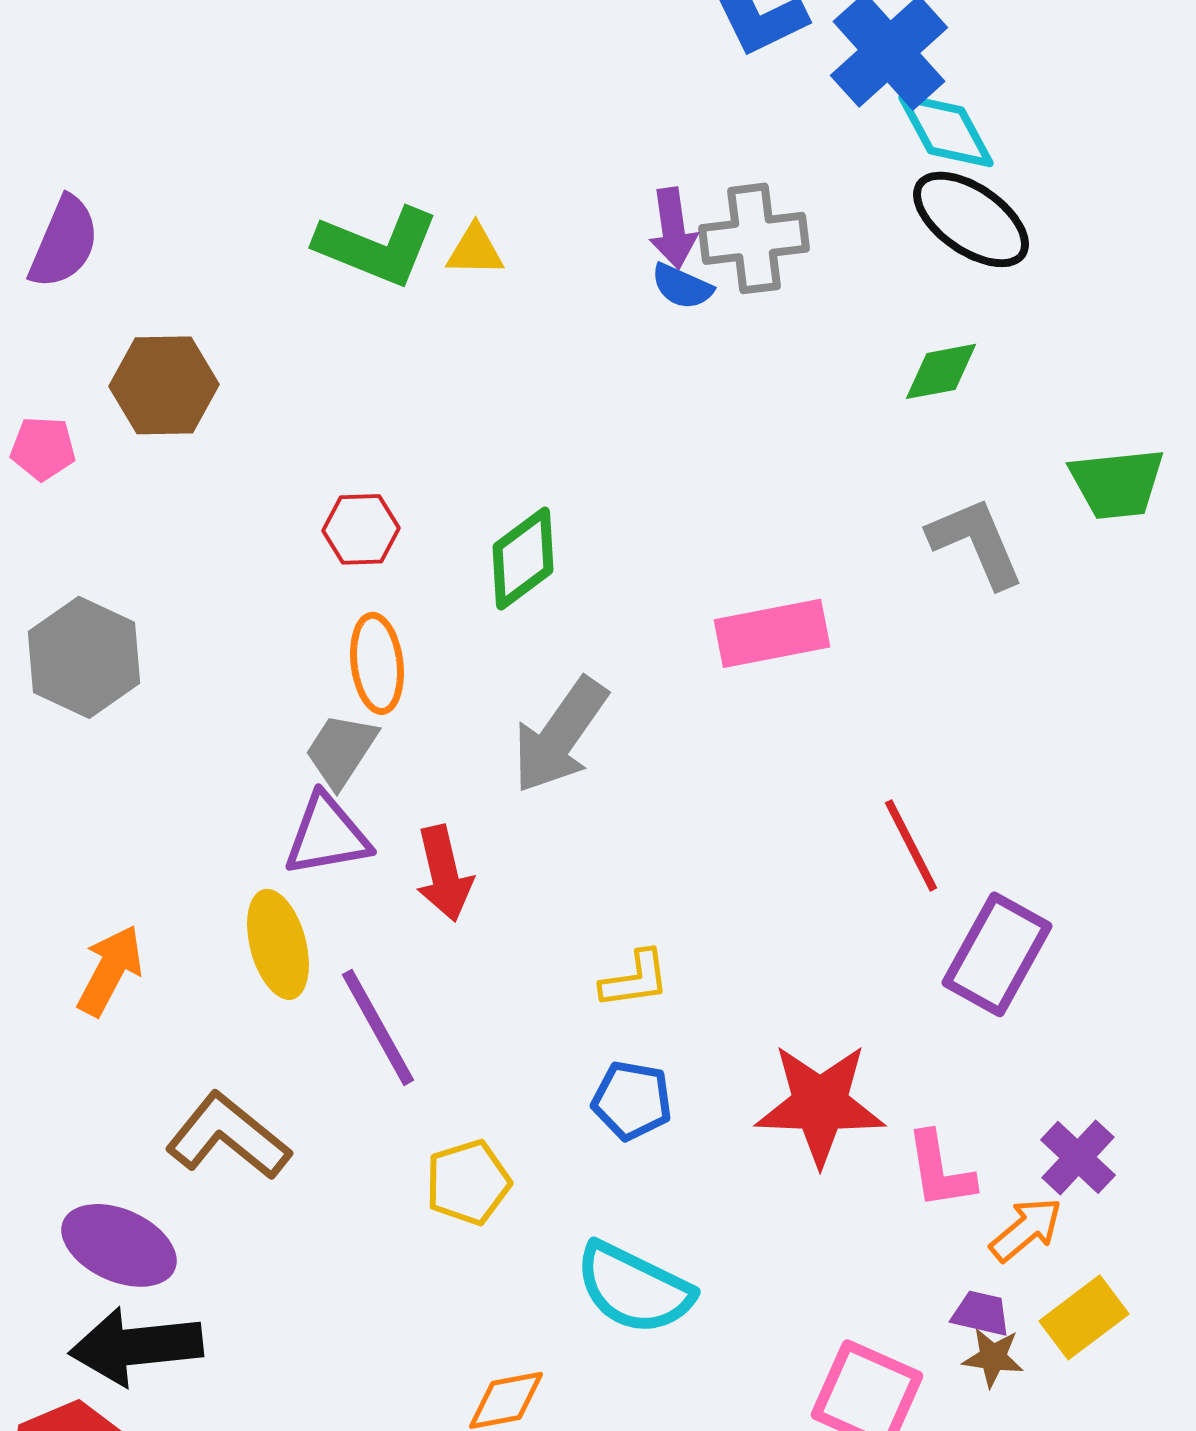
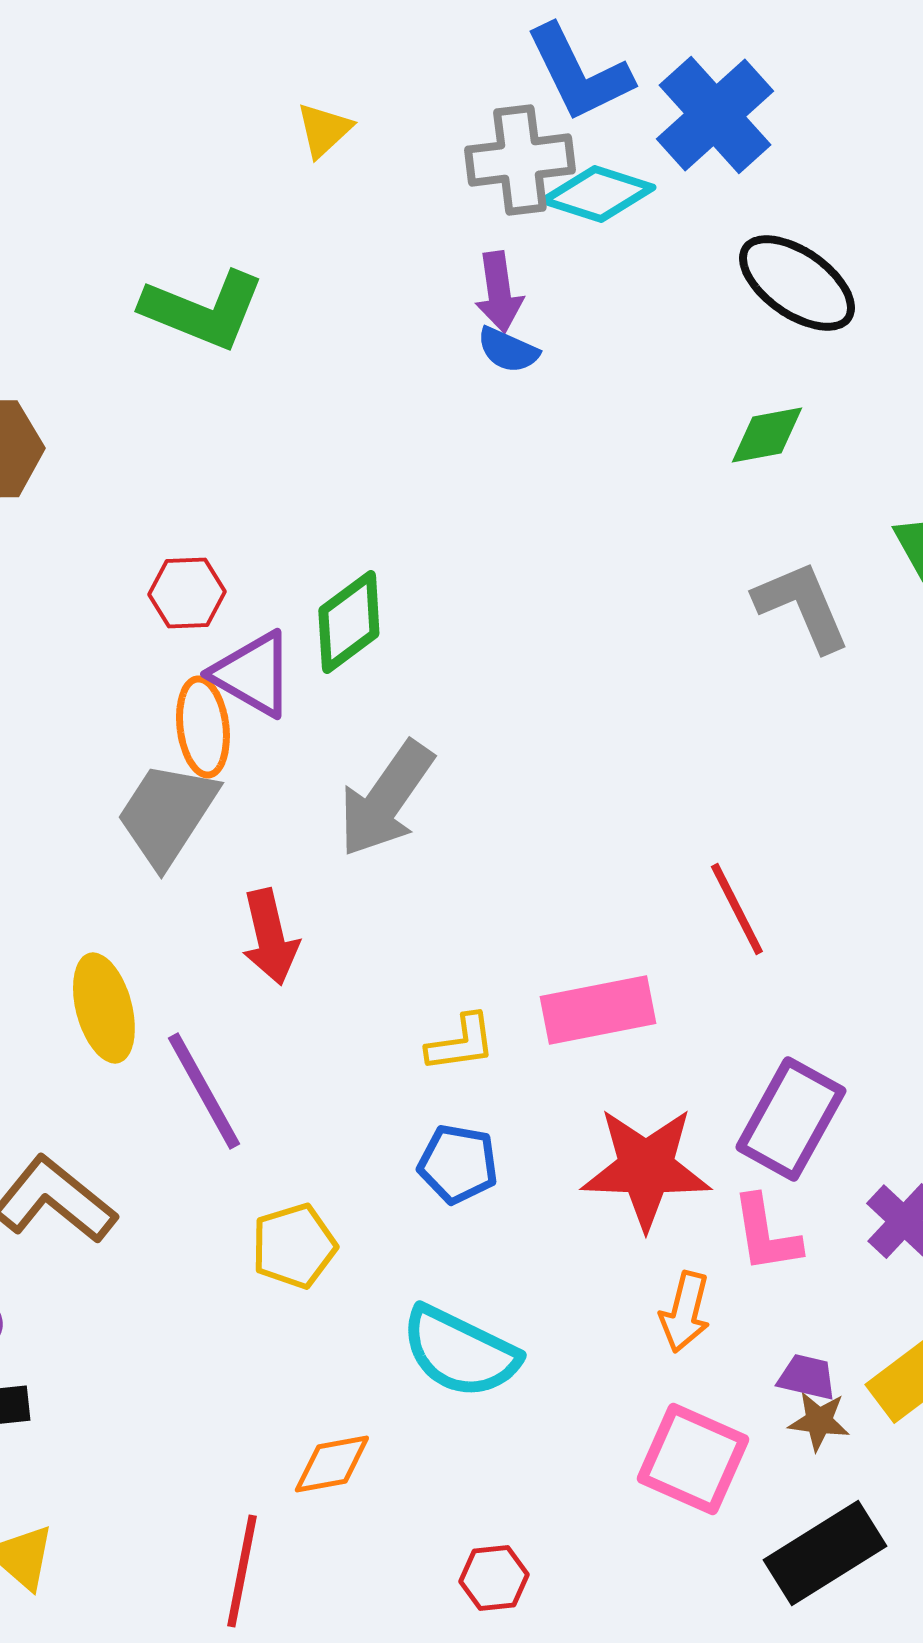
cyan diamond: (946, 130) -> (598, 194), moved, turned -44
gray cross: (754, 238) -> (520, 160), moved
yellow triangle: (475, 250) -> (324, 130), moved, turned -44
pink rectangle: (772, 633) -> (598, 1010), moved
gray trapezoid: (341, 750) -> (167, 814), size x1.4
purple triangle: (327, 835) -> (253, 674), moved, turned 40
purple rectangle: (997, 954) -> (791, 1119), moved
orange arrow: (1026, 1229) -> (685, 1312), moved, turned 144

